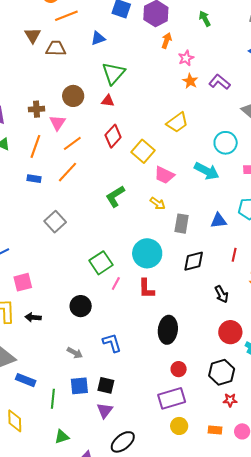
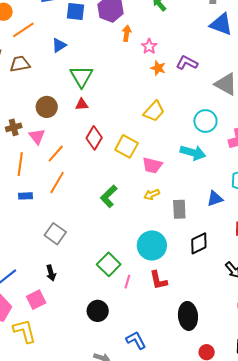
yellow arrow: (158, 203) -> (152, 194), turned 133
black arrow: (33, 317) -> (51, 273), moved, turned -98

